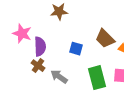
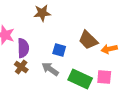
gray arrow: (59, 77) -> (50, 69), moved
green rectangle: (97, 78) -> (80, 79), turned -50

